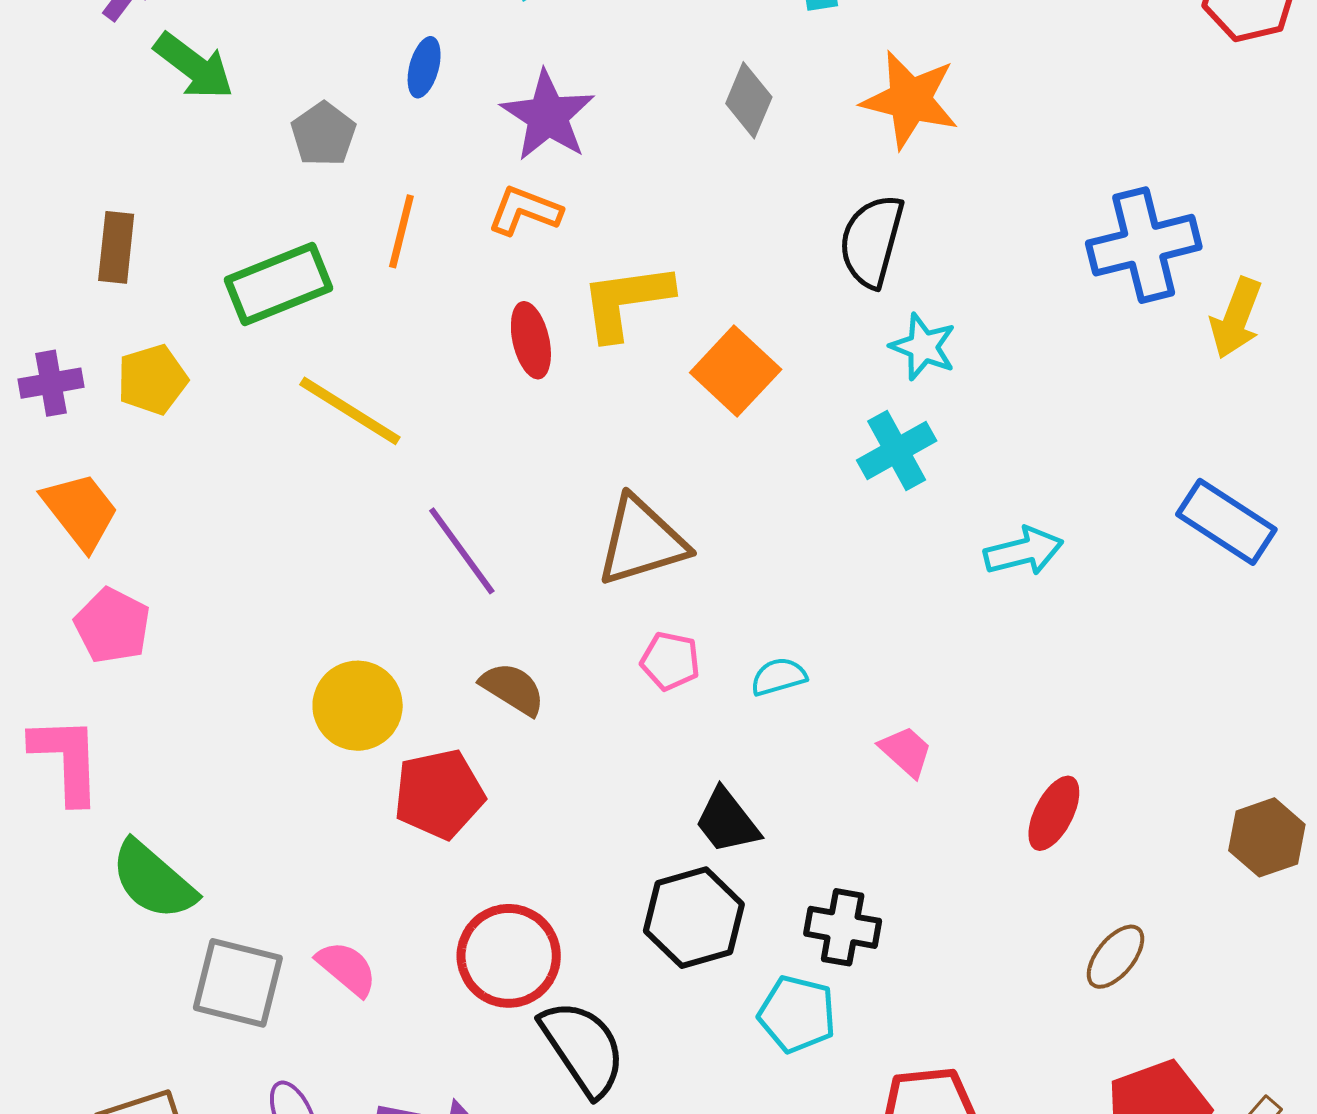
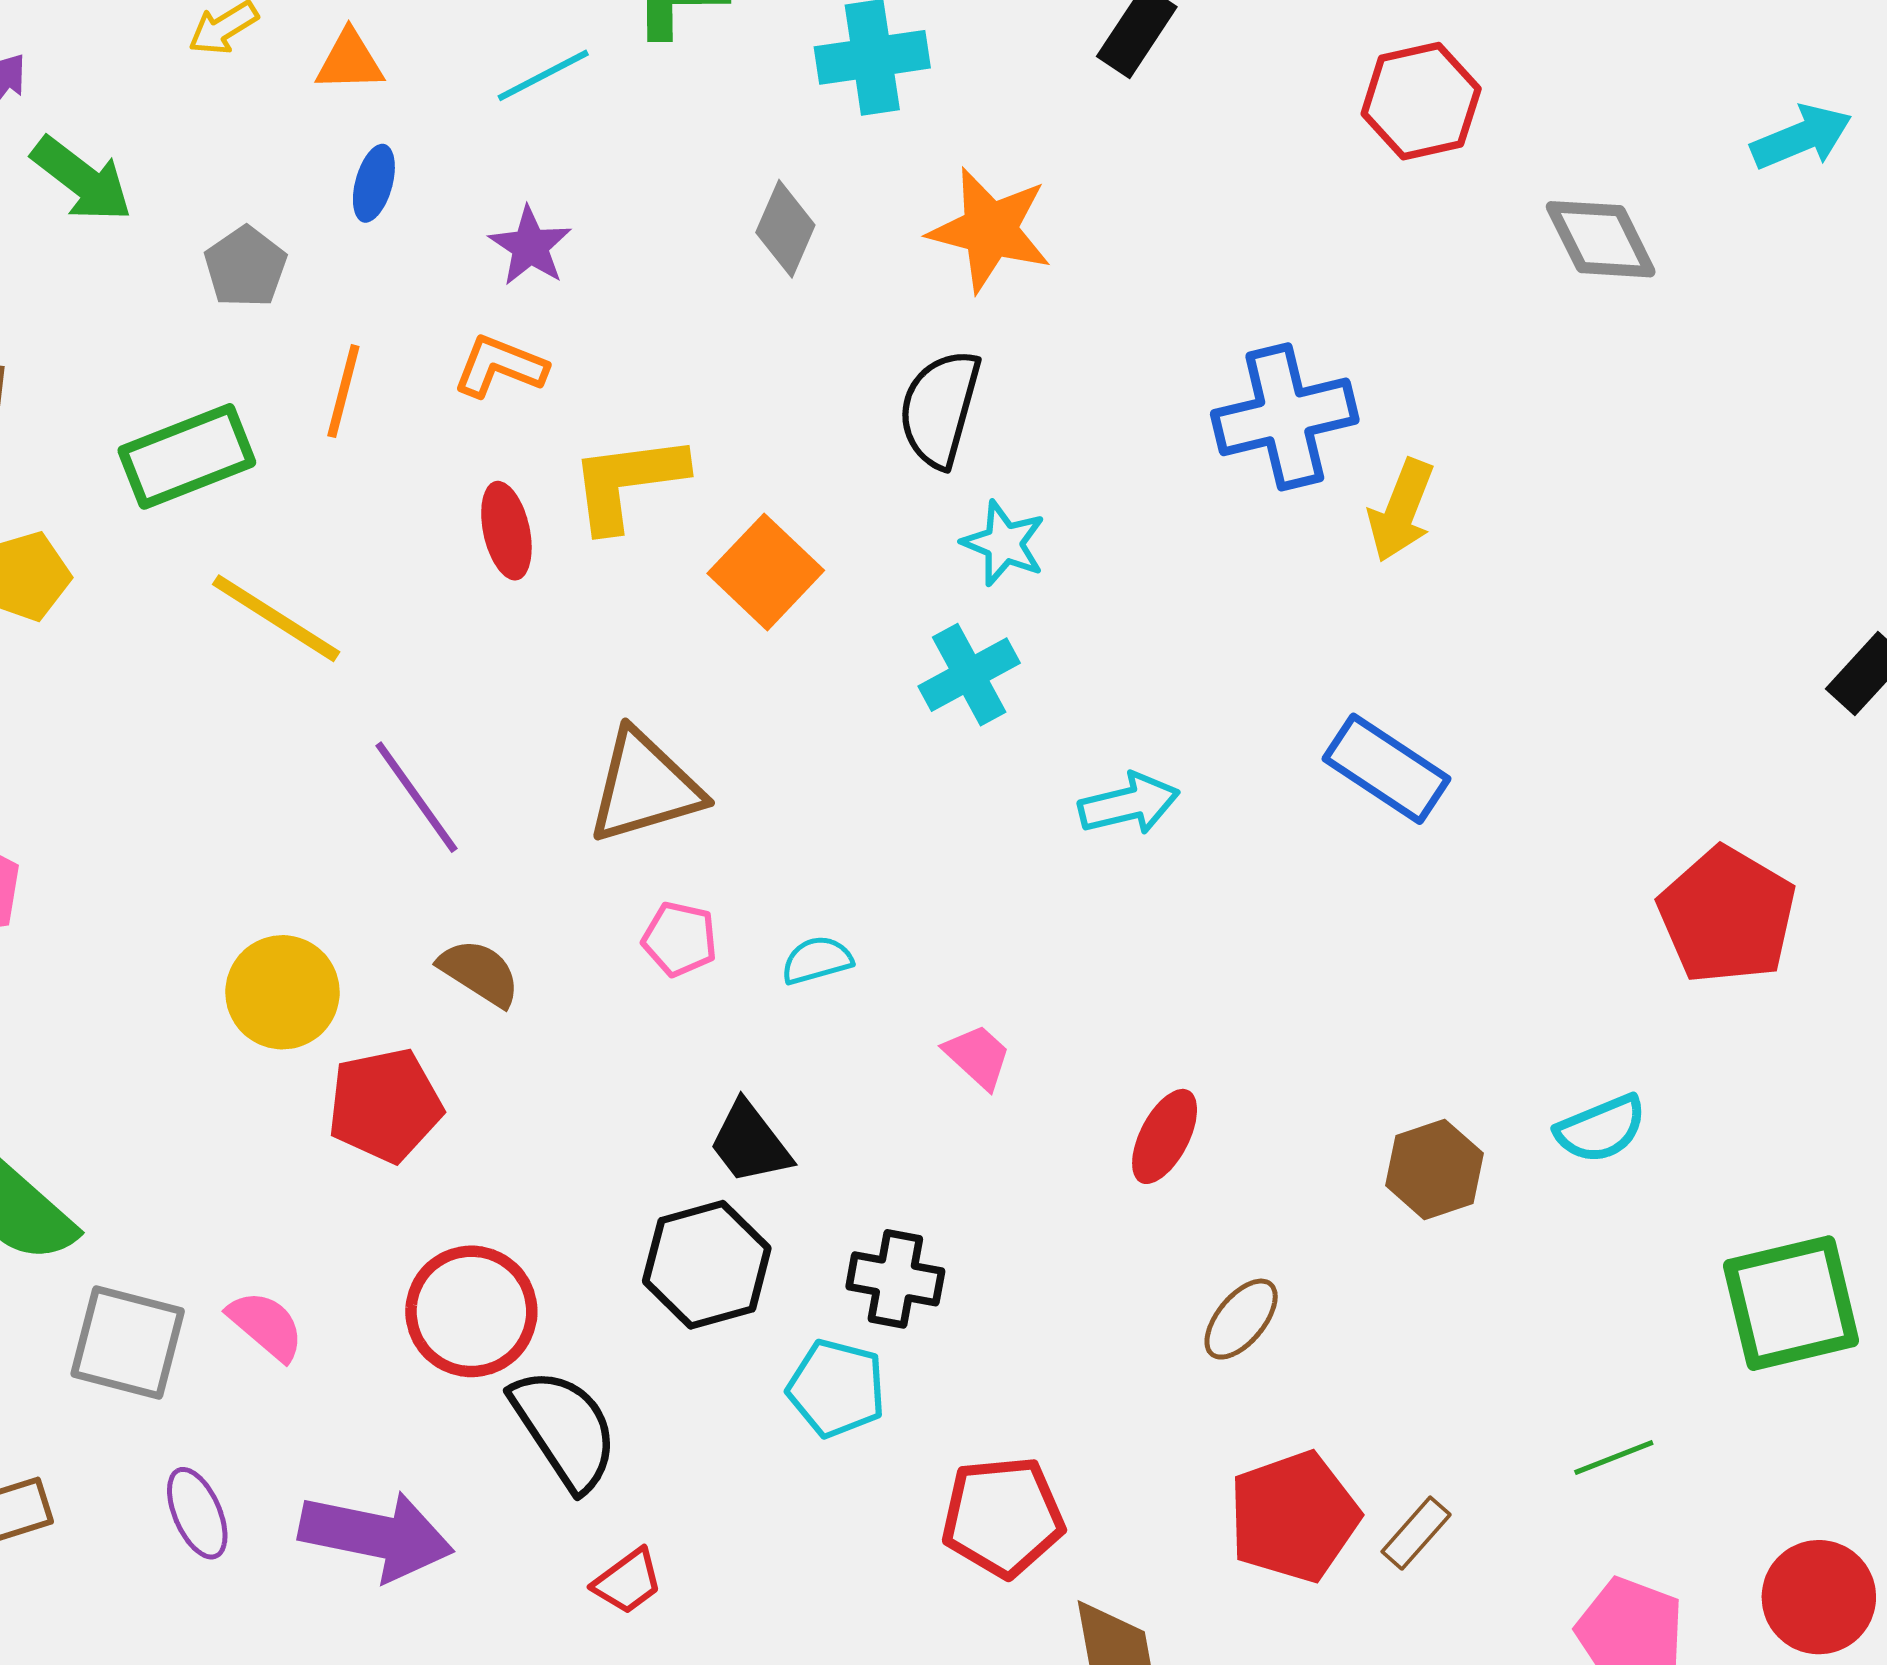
purple star: (548, 116) -> (530, 246), size x0.7

